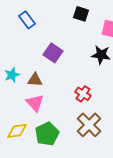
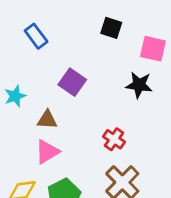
cyan star: (12, 75) -> (15, 96), moved
pink triangle: (35, 103) -> (47, 152), turned 42

